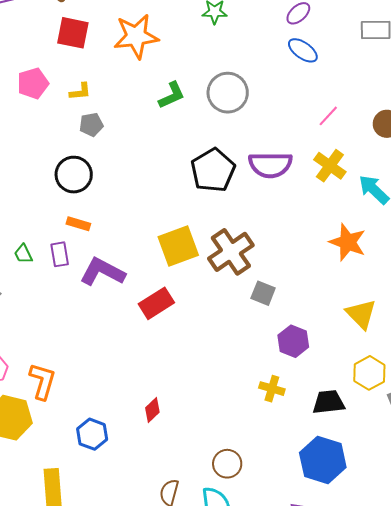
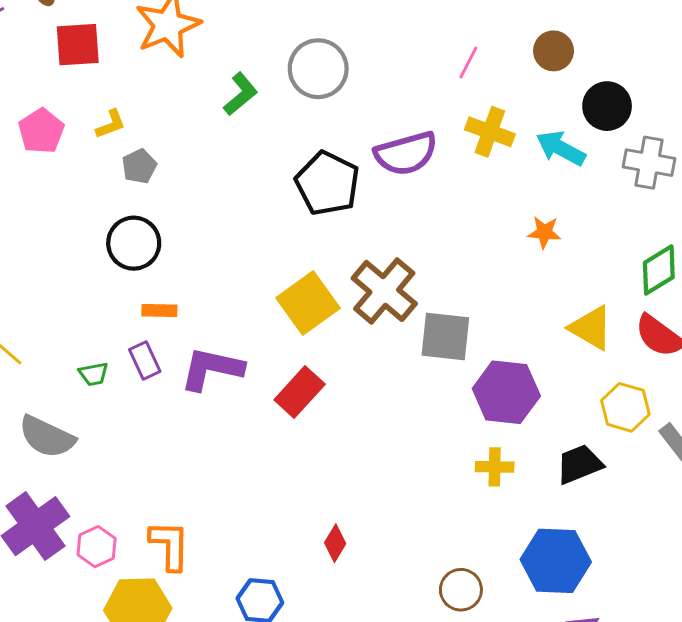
orange star: (348, 242) -> (544, 232), size x0.6
green trapezoid: (23, 254) -> (94, 374), turned -60
gray square: (263, 293) -> (445, 336), size x1.5
purple hexagon: (293, 341) -> (506, 392), size x1.4
blue hexagon: (323, 460) -> (556, 561), moved

